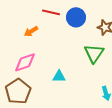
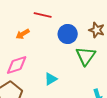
blue circle: (76, 17) -> (68, 34), moved
cyan triangle: (59, 76) -> (51, 79), turned -32

